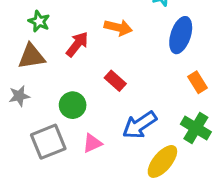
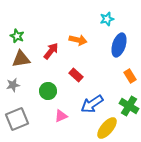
green star: (39, 21) -> (17, 36), moved
gray square: (48, 142) -> (17, 119), moved

